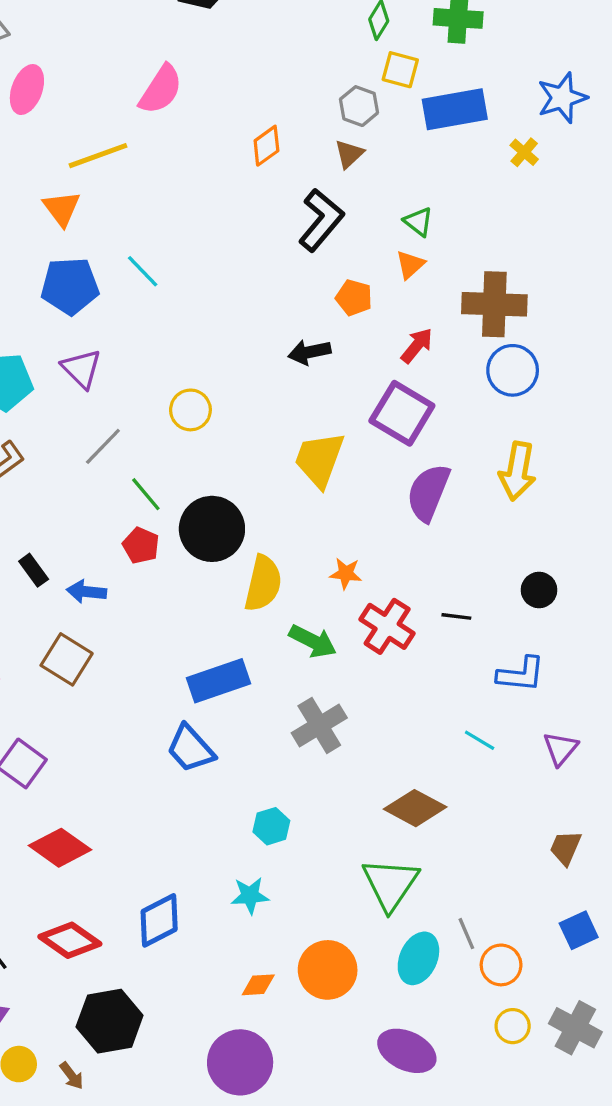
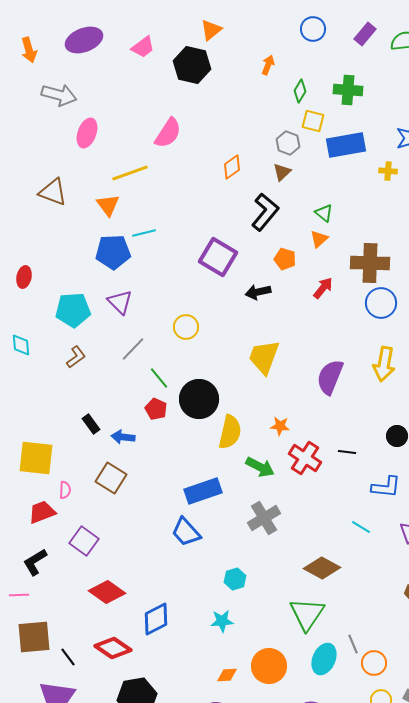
yellow cross: (524, 152) -> (388, 171), turned -36
cyan line: (143, 271) -> (144, 233), moved, turned -60
purple square: (402, 413) -> (218, 257), moved
blue diamond: (159, 920) -> (156, 619), moved

